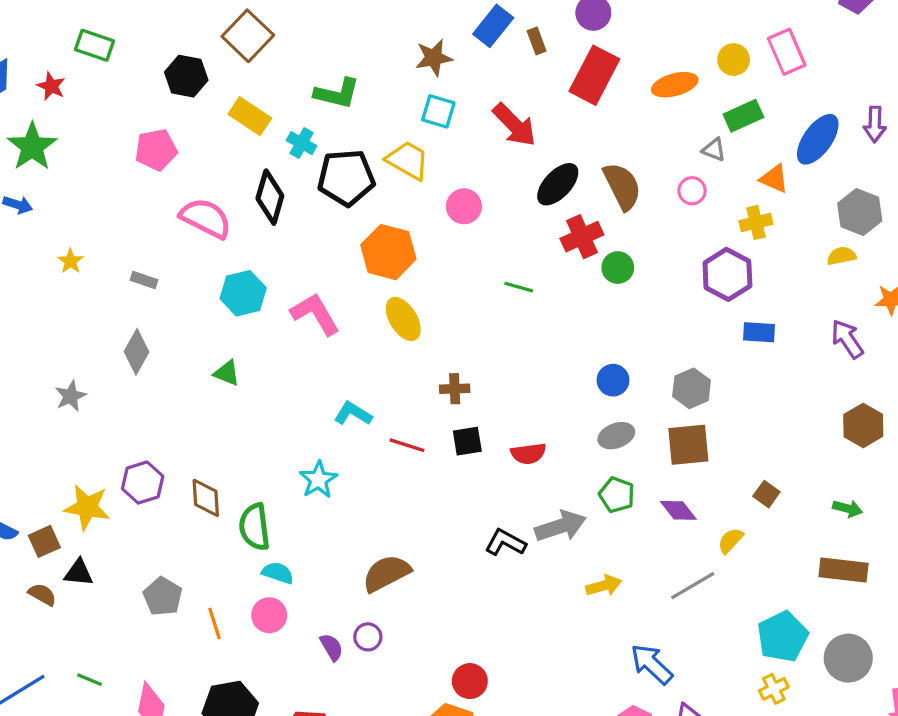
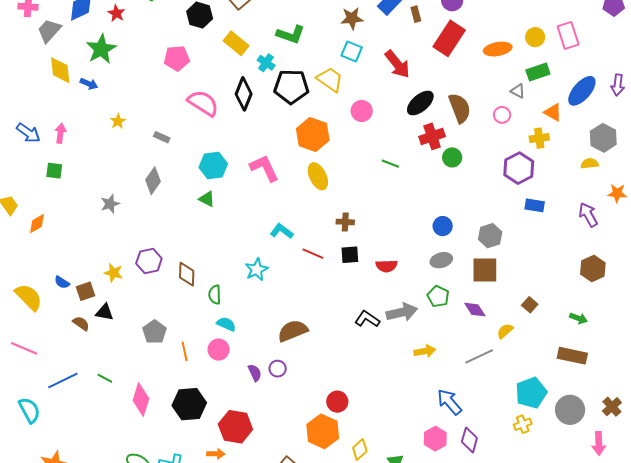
cyan hexagon: (243, 293) -> (213, 166), moved
yellow star: (87, 507) -> (114, 273), size x0.7
green semicircle: (255, 527) -> (215, 295), size x0.7

